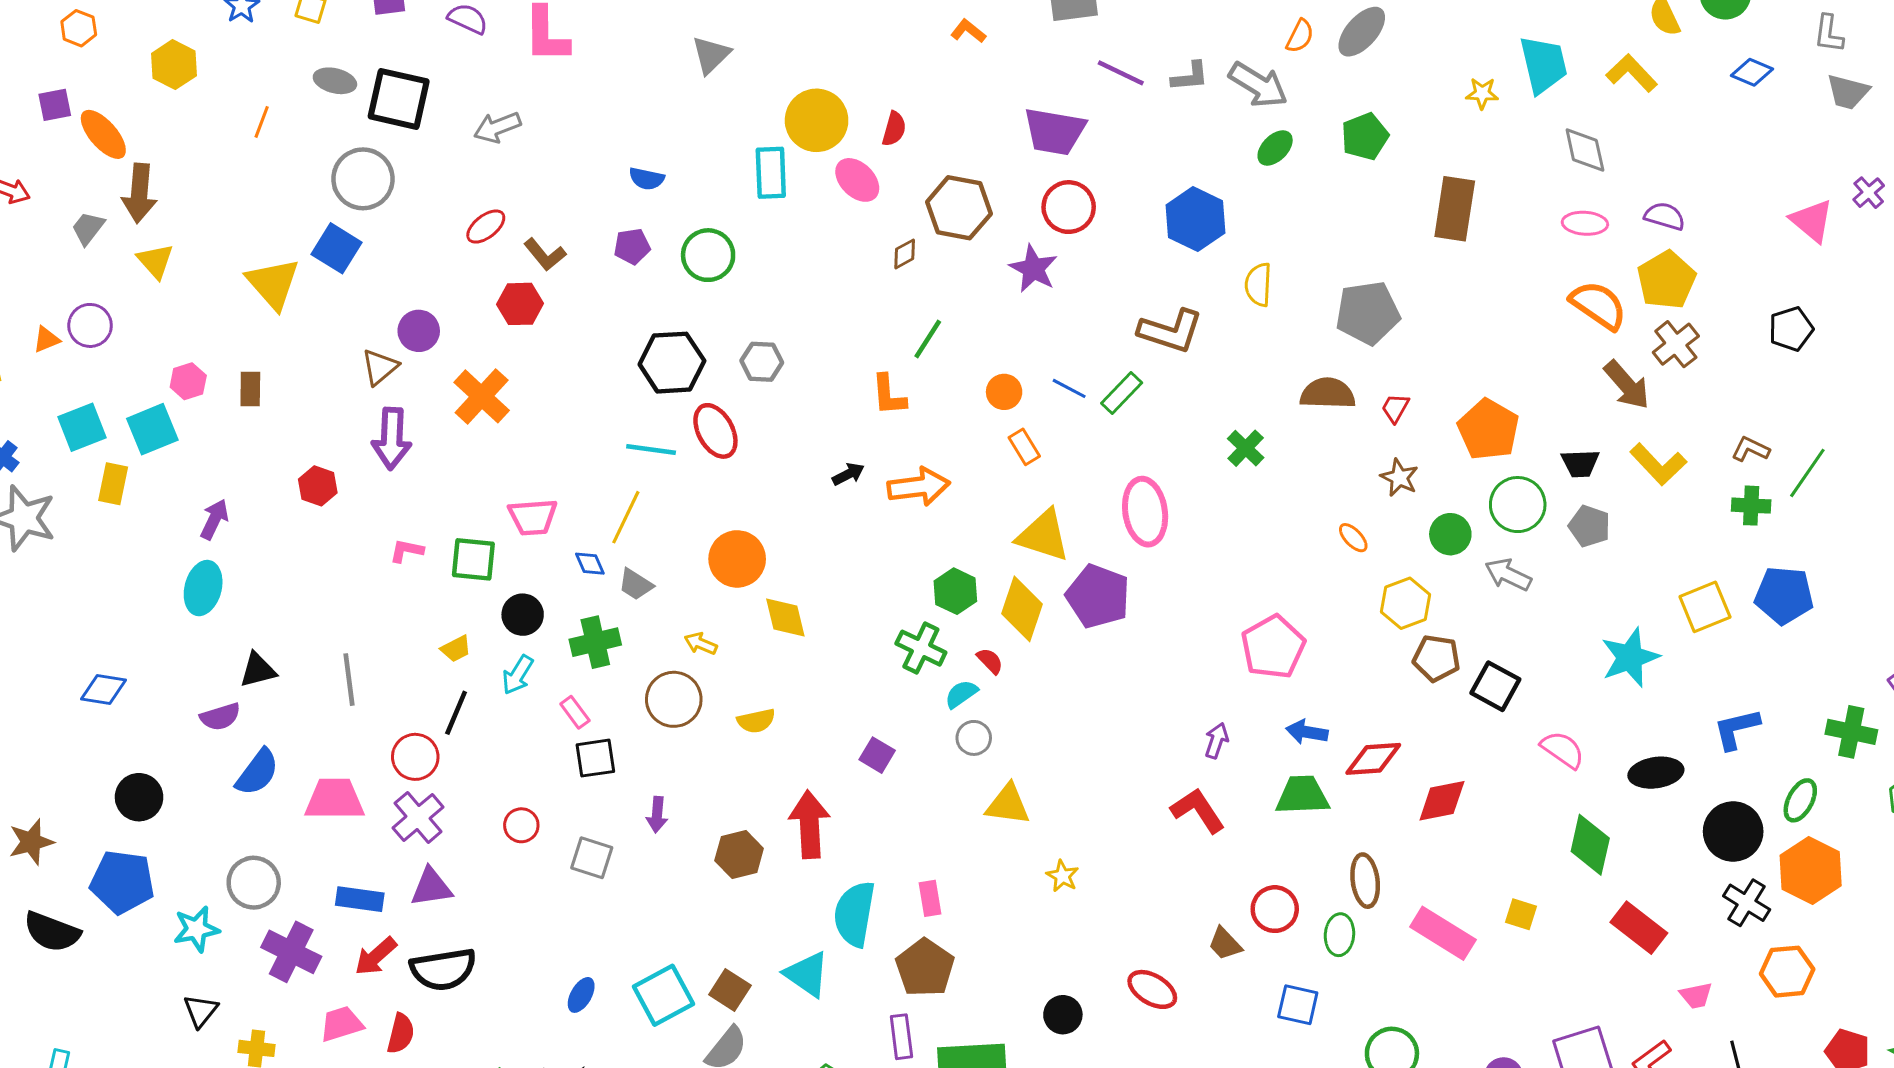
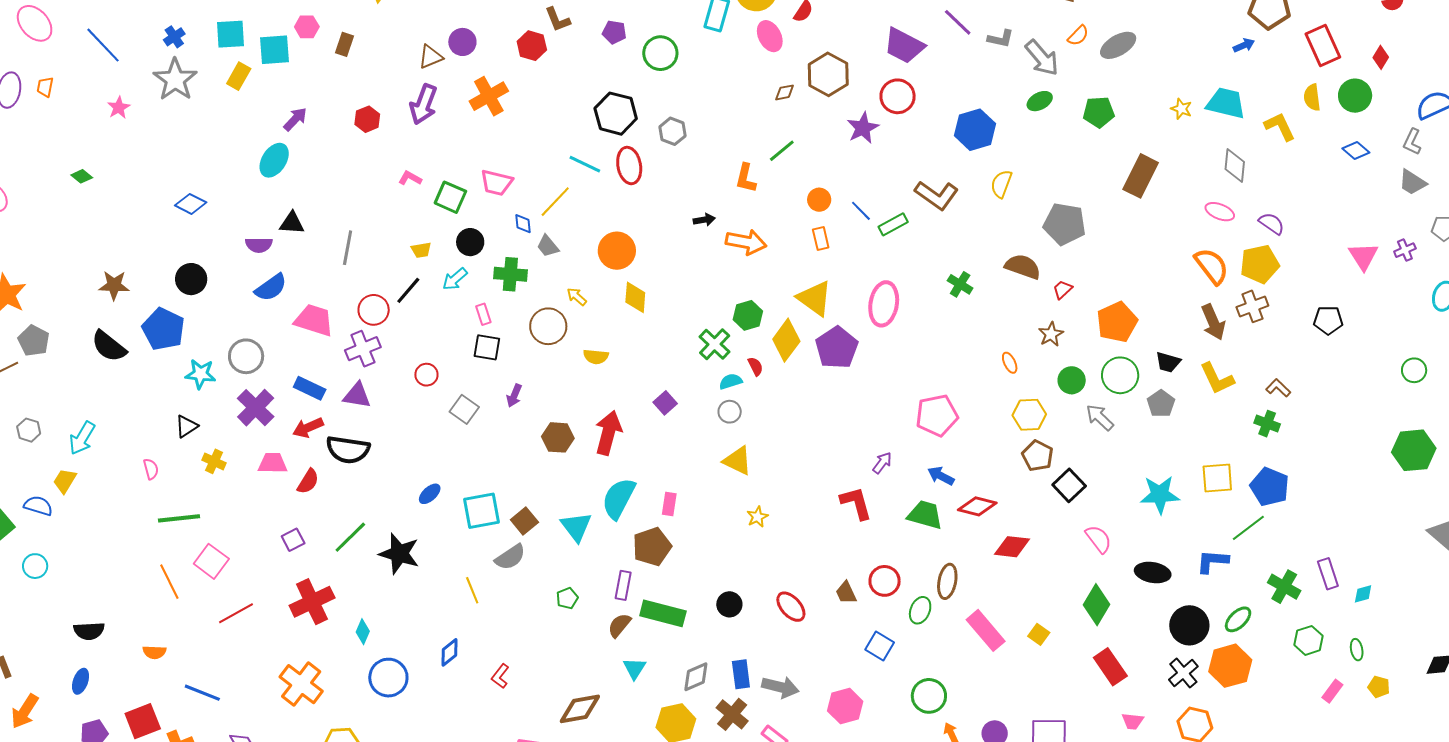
cyan trapezoid: (1543, 65) -> (1226, 103), turned -81
green cross: (1246, 448) -> (960, 284), turned -30
green line: (1807, 473) -> (1248, 528), moved

